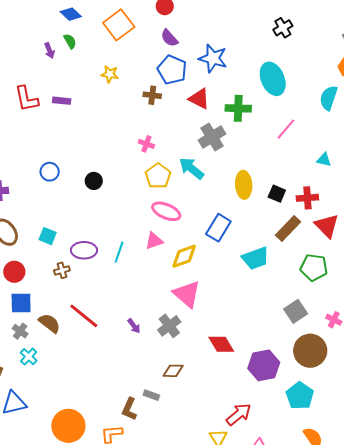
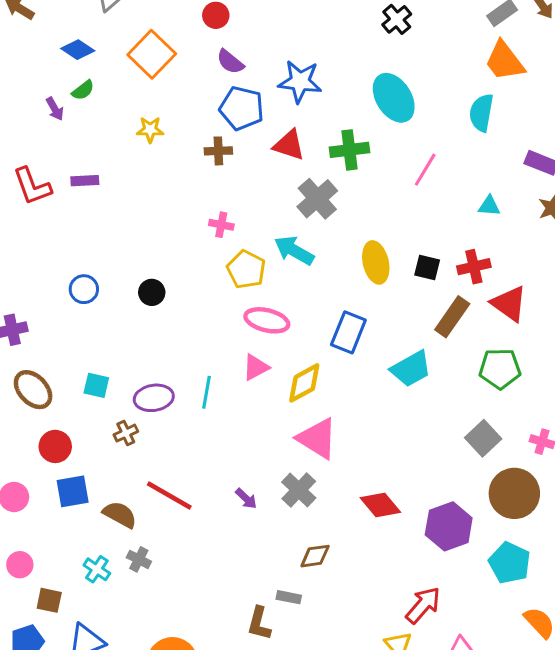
green semicircle: (70, 41) -> (83, 90), turned 91
gray cross: (20, 331) -> (139, 559), moved

